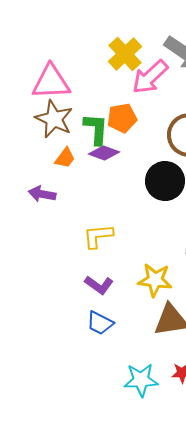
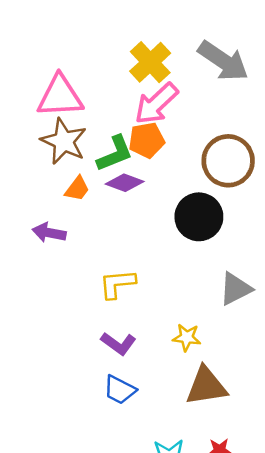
pink arrow: (150, 77) -> (156, 104), moved
green L-shape: (96, 129) -> (115, 154), turned 64
yellow star: (155, 280) -> (187, 337), size x0.7

